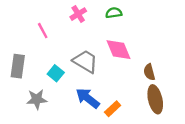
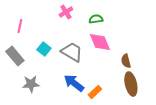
green semicircle: (114, 13) -> (96, 19), moved
pink line: (43, 31) -> (20, 26), moved, turned 40
gray rectangle: (18, 66) -> (15, 56), turned -48
cyan square: (56, 73) -> (44, 49), moved

